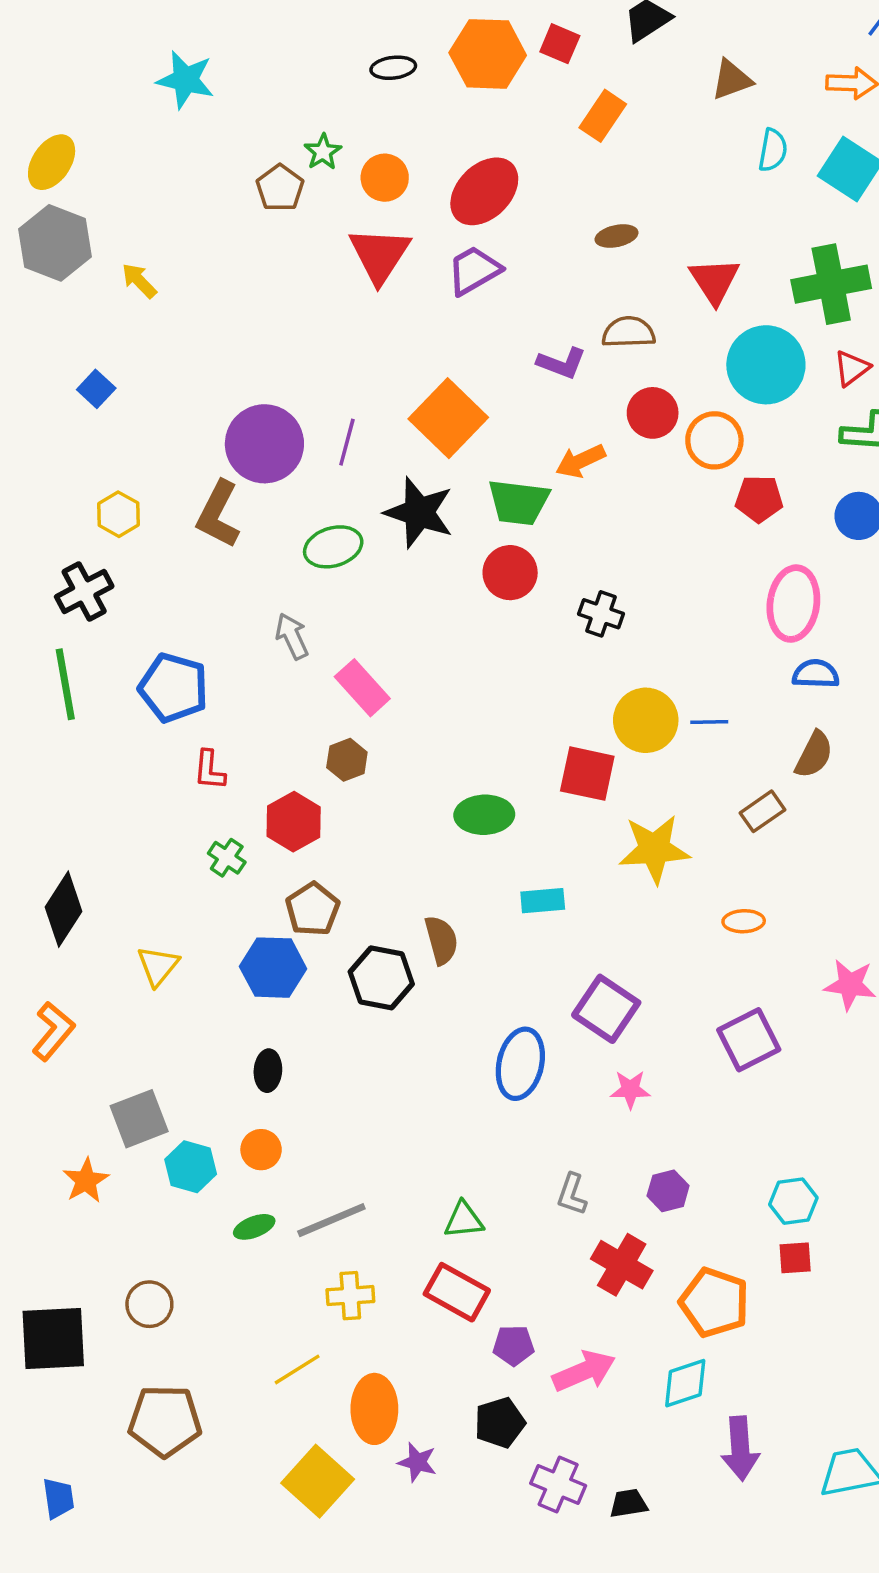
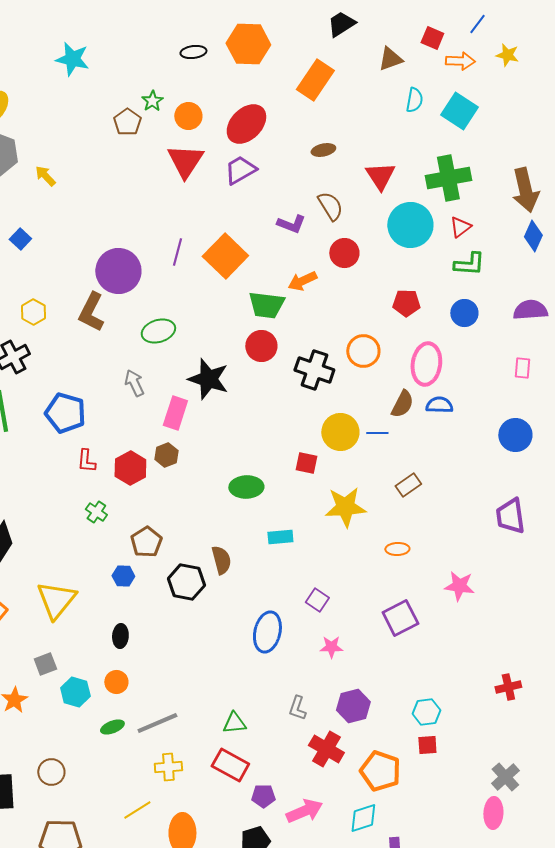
red square: (560, 44) -> (432, 38), moved
orange rectangle: (603, 116) -> (315, 80), size x1.4
brown semicircle: (629, 332) -> (330, 206), turned 60
orange circle: (714, 440) -> (363, 351), moved
purple line: (347, 442) -> (177, 252), moved
black star: (419, 513) -> (208, 379), moved
black cross: (601, 614) -> (314, 370), size x1.5
pink rectangle: (362, 688) -> (175, 413), turned 60
brown semicircle: (814, 755) -> (402, 404), moved
red square: (587, 774) -> (306, 463), size x0.7
red hexagon: (294, 822) -> (130, 468), moved
yellow triangle: (158, 966) -> (56, 600), moved, size x1.6
blue hexagon: (273, 968) -> (123, 576), size x0.6
purple square: (606, 1009) -> (317, 600), size x0.6
gray square: (139, 1119) -> (45, 664), size x0.7
purple hexagon: (668, 1191) -> (353, 706), size x1.4

